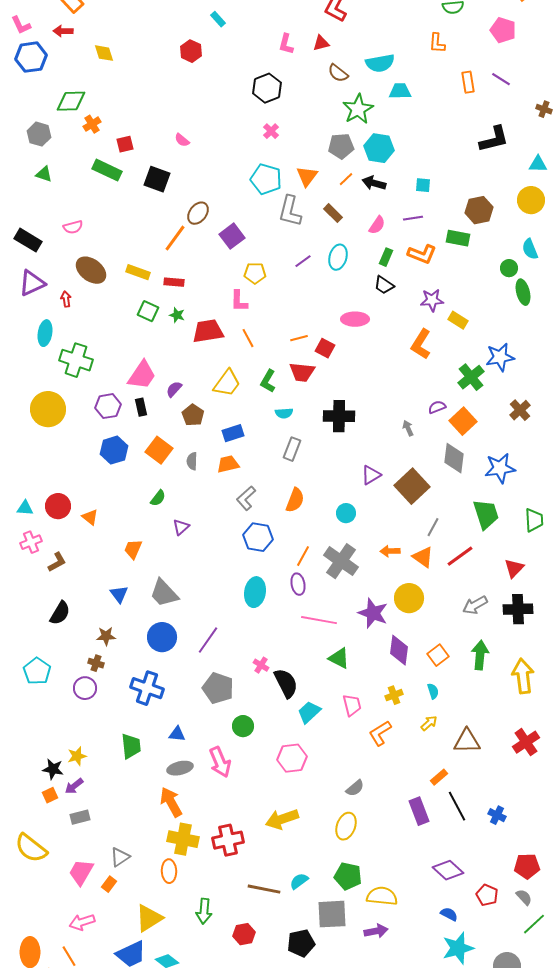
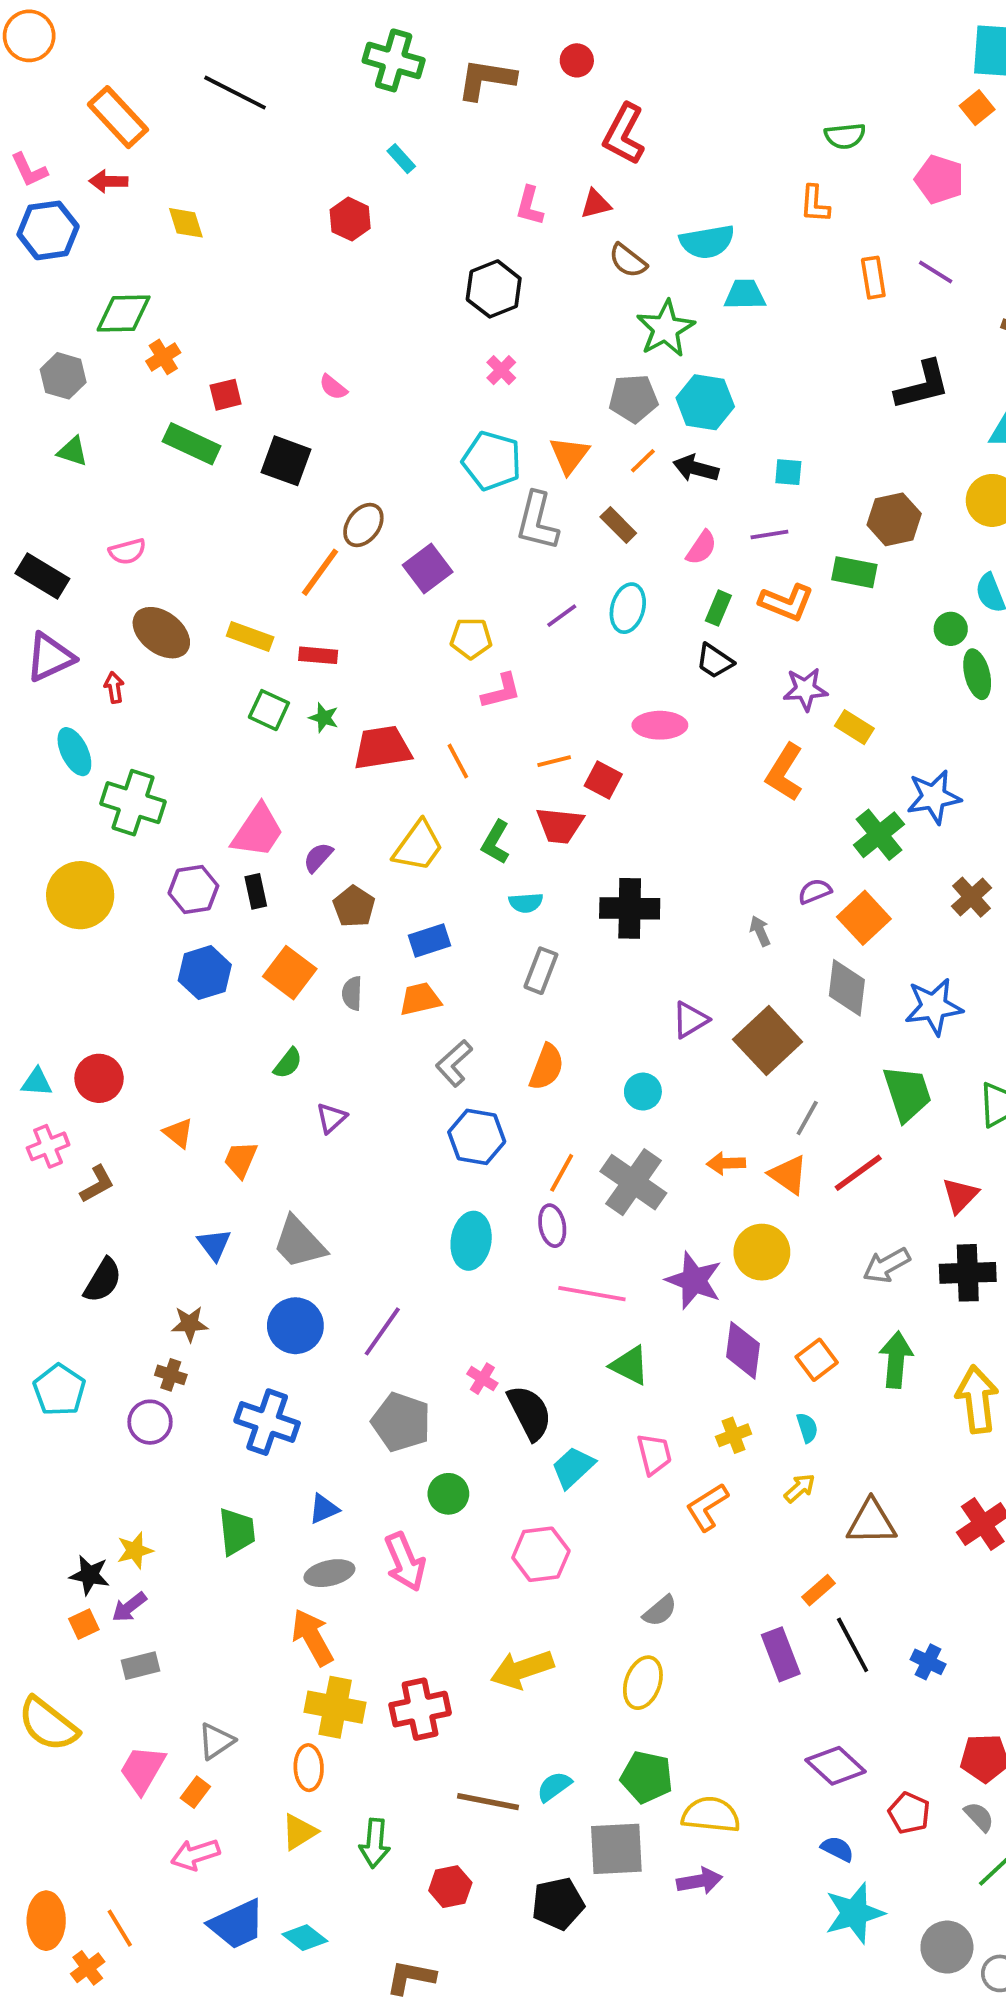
pink L-shape: (239, 301) -> (501, 691), moved, turned -105
cyan ellipse: (45, 333) -> (74, 752), turned -35
orange triangle: (90, 517) -> (178, 1133), moved
blue triangle: (177, 734) -> (324, 1509), turned -30
yellow triangle: (149, 918) -> (299, 1832), moved, size x0.7
pink arrow: (82, 922) -> (195, 1855), moved

